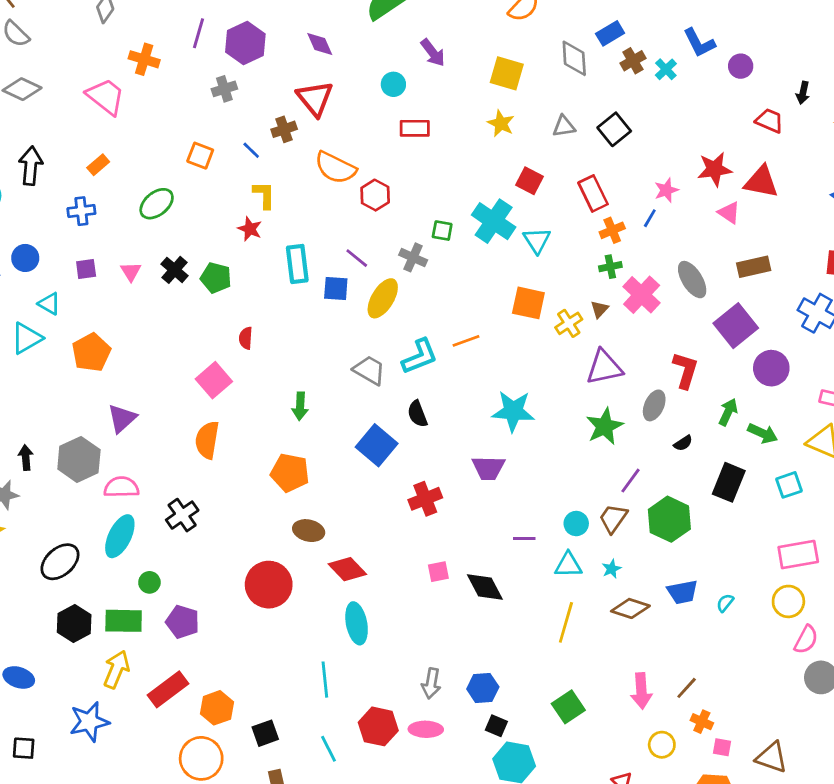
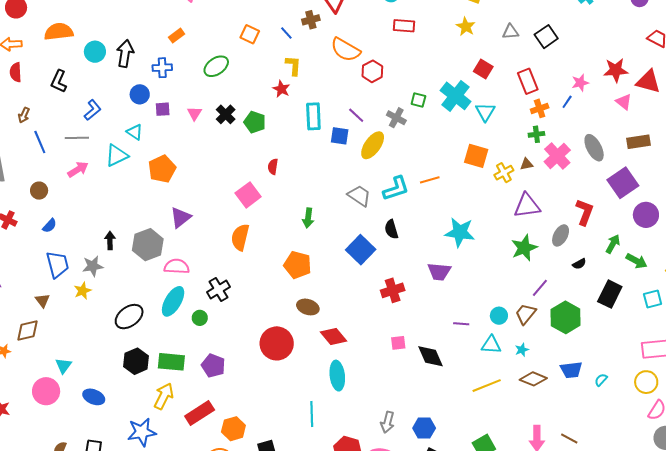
black arrow: (31, 166) -> (125, 54), moved
blue circle: (25, 258) -> (140, 94), moved
brown triangle: (600, 309) -> (527, 164), turned 32
green circle: (149, 582) -> (200, 318), moved
yellow line: (566, 622) -> (487, 386), turned 48
brown line: (687, 688) -> (569, 438), turned 72

